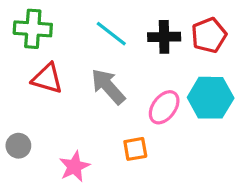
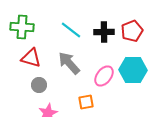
gray circle: (18, 146) -> (39, 85), moved

